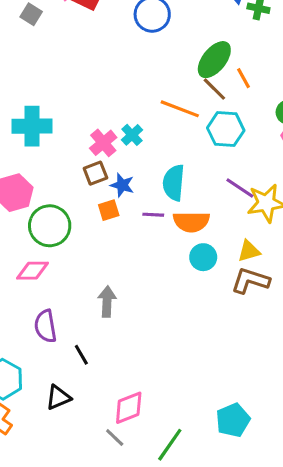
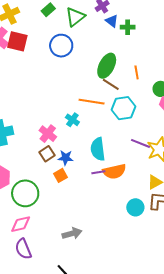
orange line: (243, 78) -> (137, 72), moved, turned 32
cyan cross: (132, 135) -> (72, 120), moved
purple line: (153, 215) -> (98, 172), moved
cyan circle: (203, 257) -> (135, 207), moved
gray arrow: (107, 302) -> (72, 234), turned 84
purple semicircle: (45, 326) -> (23, 249), moved

